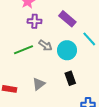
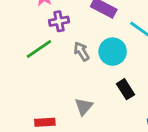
gray arrow: (45, 45) -> (81, 51), turned -144
green line: (23, 50) -> (39, 49), moved

